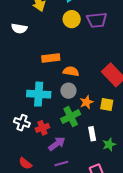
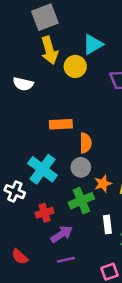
yellow circle: (72, 19) -> (75, 66), moved
orange semicircle: (71, 71) -> (86, 143), turned 77
cyan cross: (39, 94) -> (42, 169), turned 30
white cross: (22, 123) -> (15, 192), moved

